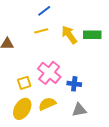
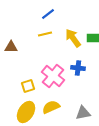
blue cross: (74, 84) -> (78, 68), moved

